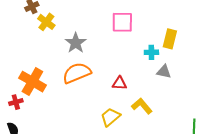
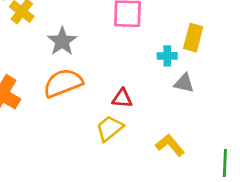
yellow L-shape: (142, 106) -> (170, 145), moved
yellow trapezoid: (110, 117) -> (110, 128), moved

